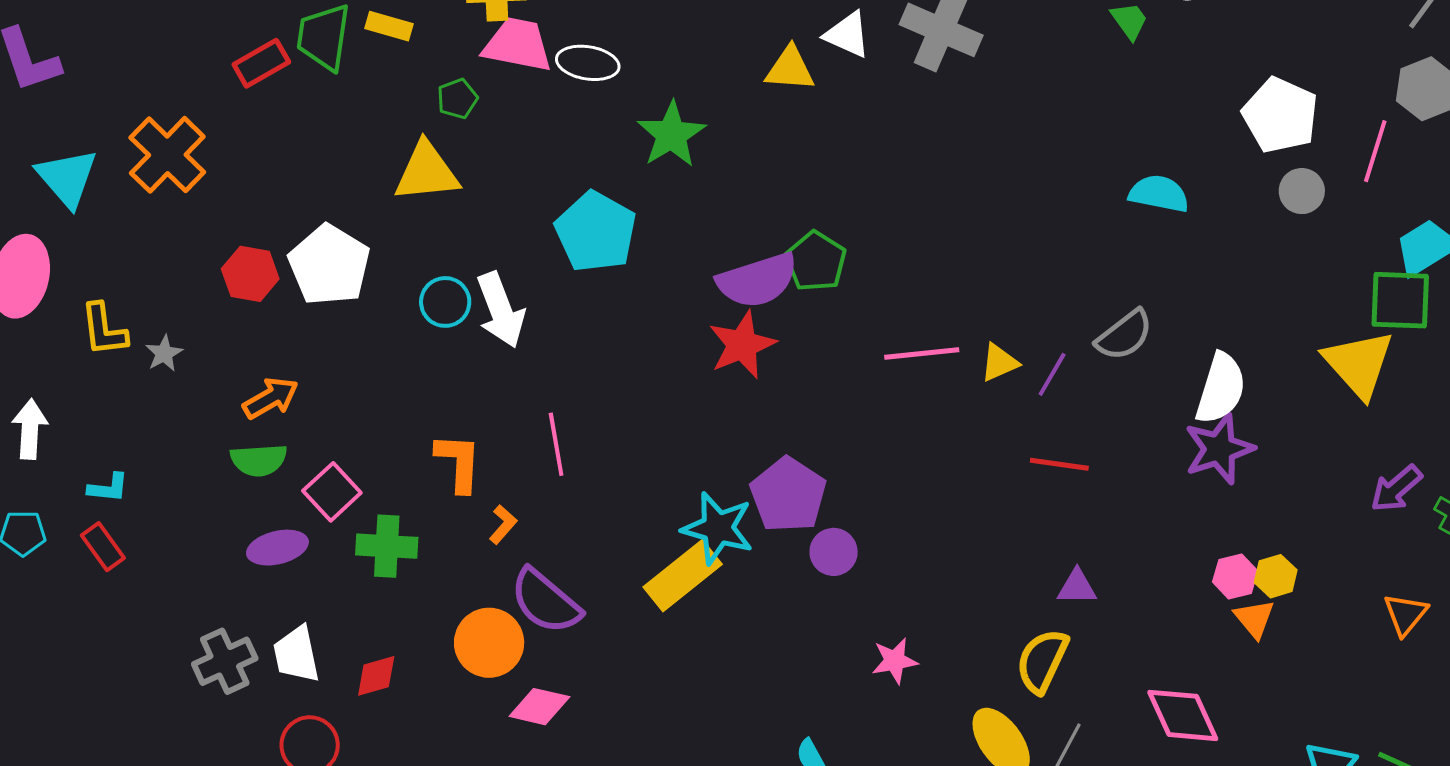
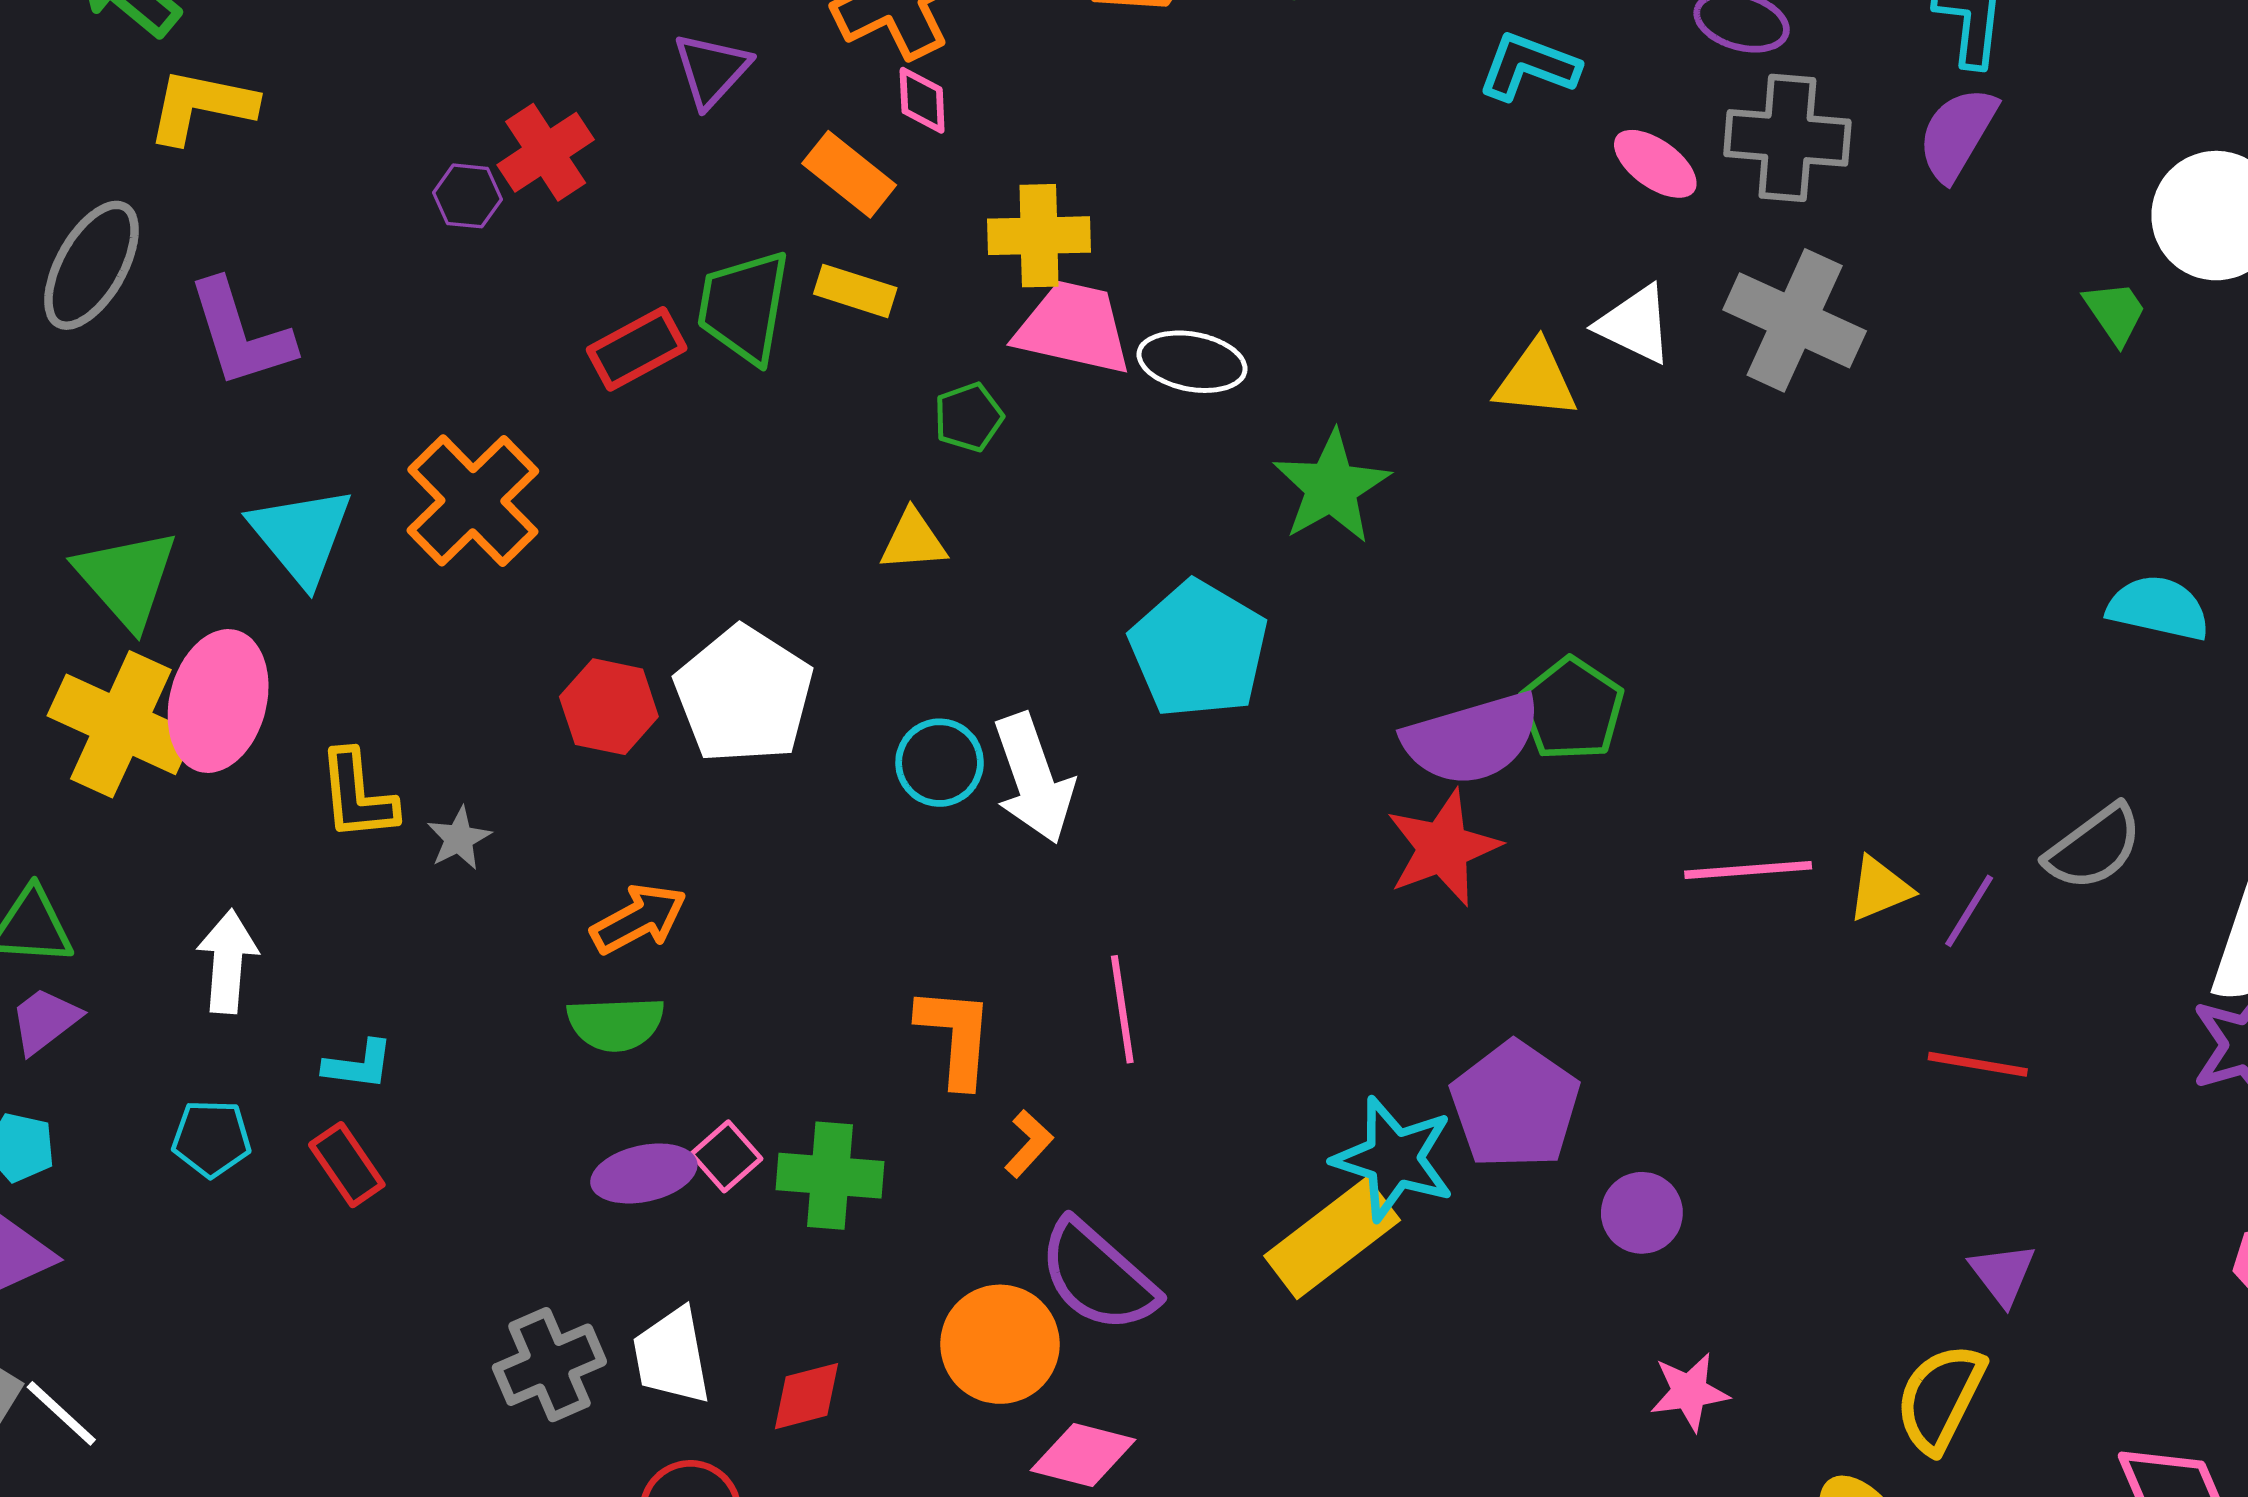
yellow triangle: (427, 172) -> (913, 541), size x0.6
pink square: (332, 492) -> (726, 1156), moved, size x0.7
purple circle: (834, 552) -> (1642, 1213), moved
purple triangle: (1077, 587) -> (2003, 1274), turned 51

